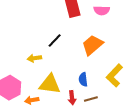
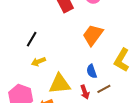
black line: (55, 41) -> (32, 39), moved

